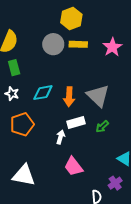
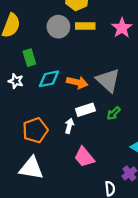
green rectangle: (14, 68) -> (29, 58), moved
orange arrow: (69, 97) -> (77, 82), turned -78
orange pentagon: (22, 124) -> (35, 130), moved

